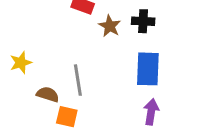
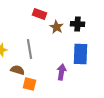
gray line: (78, 80) -> (30, 49), moved
purple arrow: (151, 112) -> (62, 72), moved

